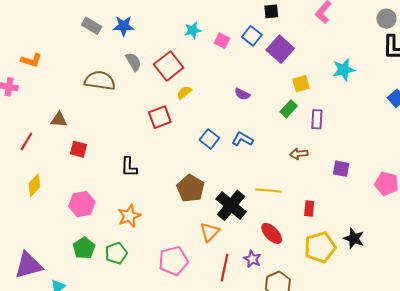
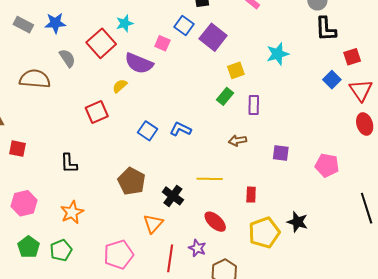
pink square: (222, 41) -> (162, 43), moved
red square: (169, 66) -> (101, 43), moved
purple semicircle: (242, 94) -> (139, 63), moved, size x1.8
black cross: (231, 205) -> (173, 196), size x0.7

